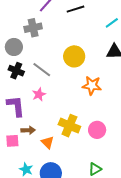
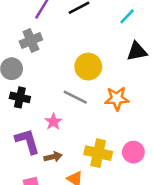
gray line: (42, 70) -> (75, 97), moved
brown arrow: (28, 130) -> (53, 157), moved

